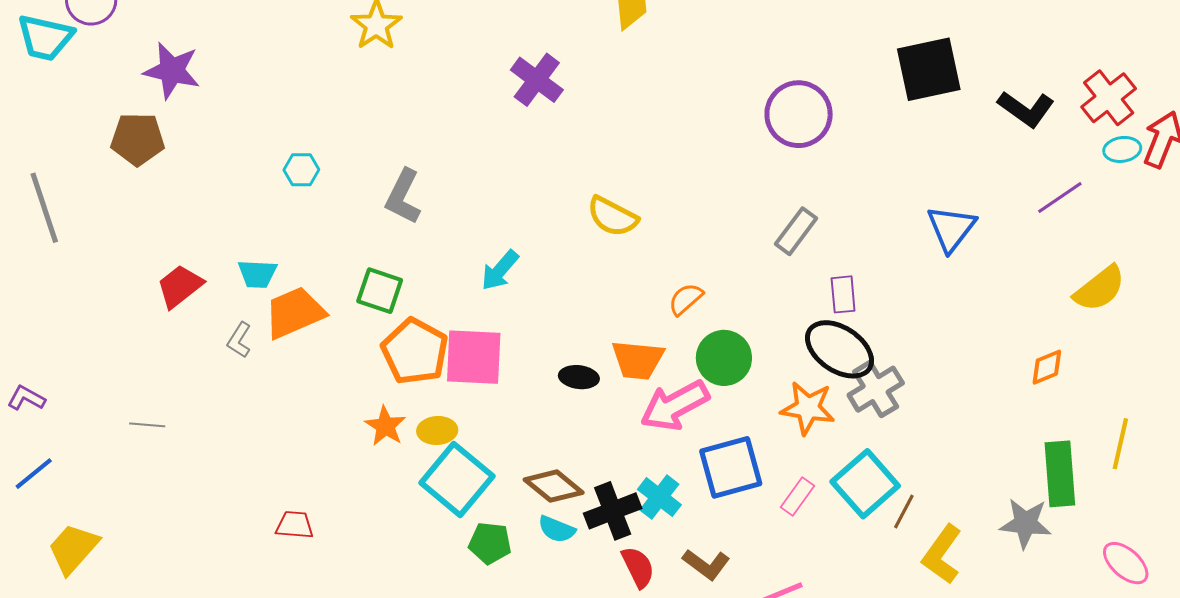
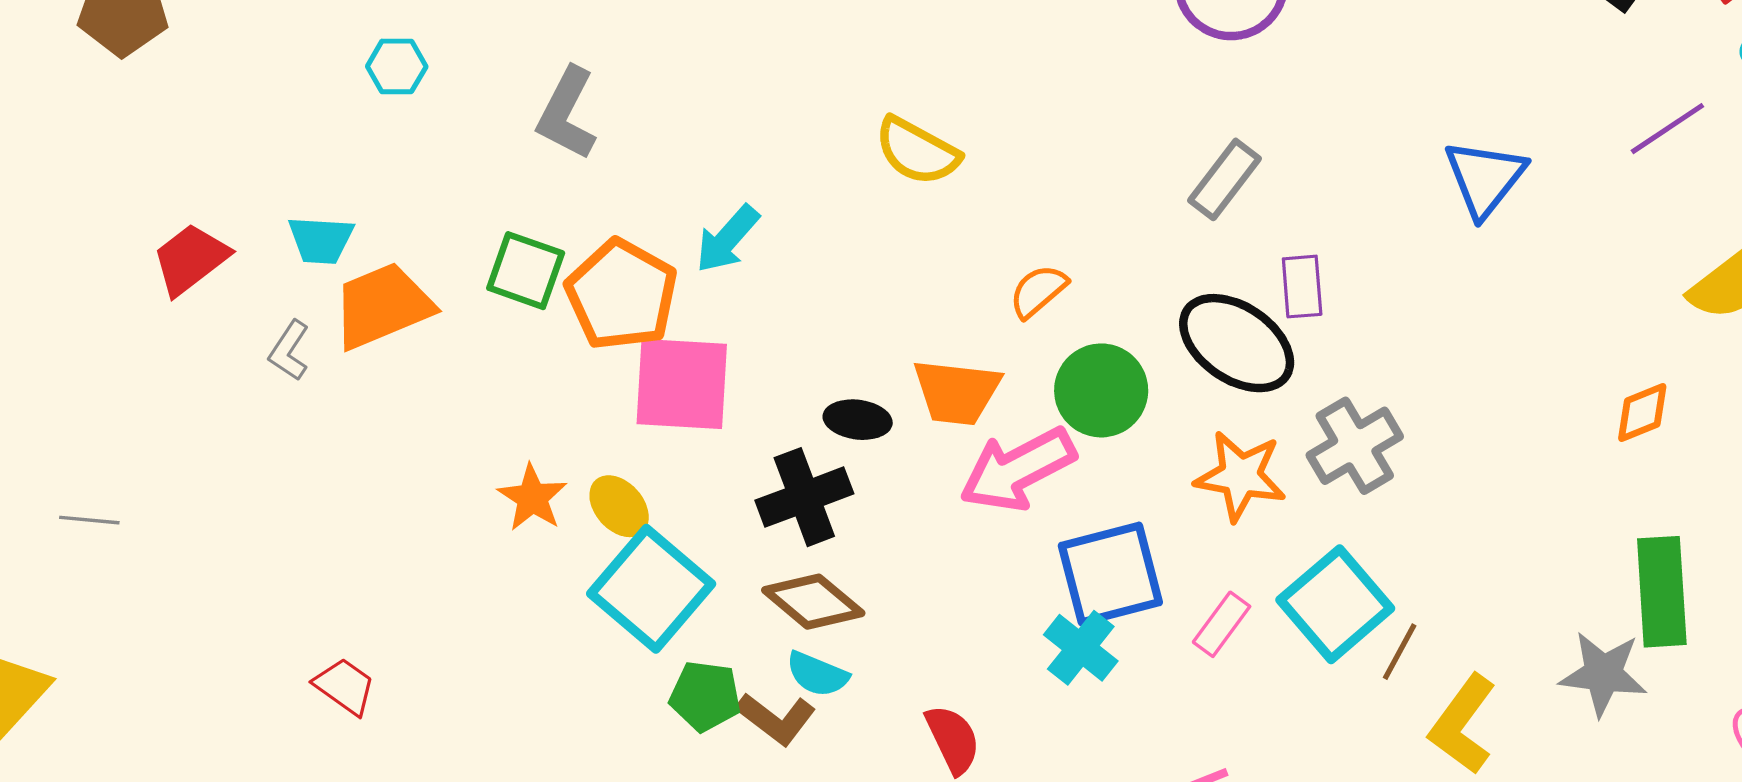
black ellipse: (839, 349) -> (1237, 343), moved
orange pentagon: (415, 351) -> (622, 295), moved
gray line: (147, 425) -> (89, 520), moved
yellow ellipse: (437, 430) -> (619, 506), turned 51
cyan cross: (659, 497) -> (1081, 648), moved
black cross: (613, 511) -> (804, 497), moved
red trapezoid: (295, 525) -> (345, 686), moved, turned 30
brown L-shape: (706, 564) -> (776, 719), moved

